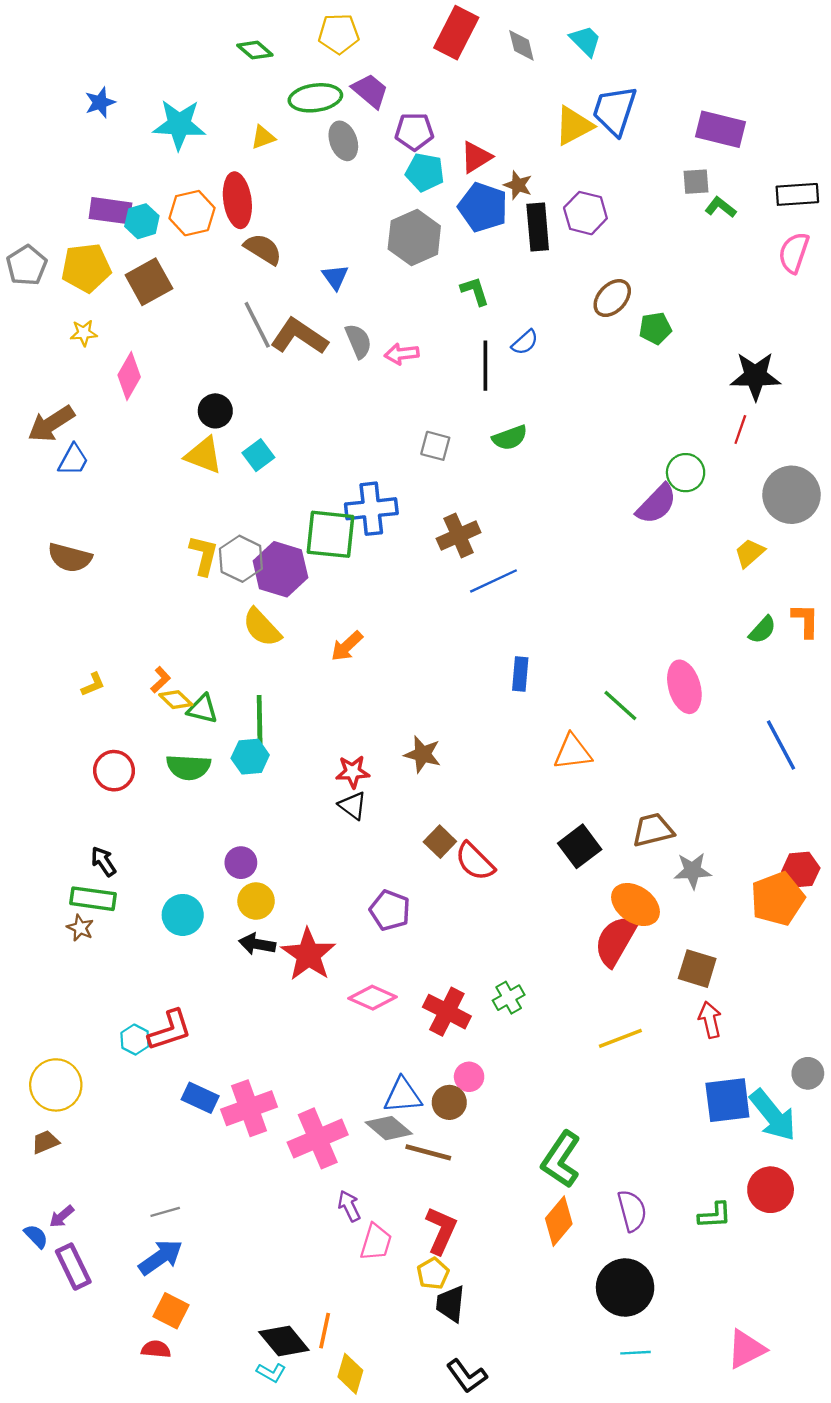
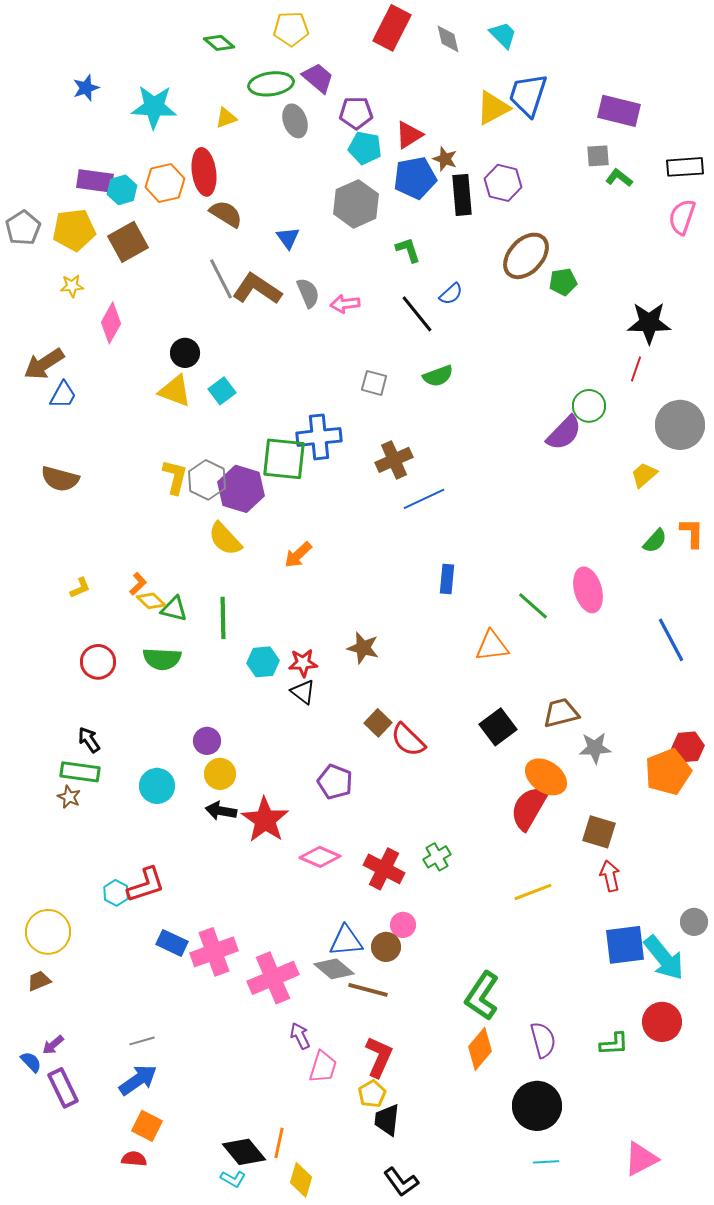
blue pentagon: (483, 207) -> (415, 178), turned -30
brown ellipse: (612, 298) -> (526, 256), size x1.4
black line: (485, 366) -> (417, 314), turned -39
cyan hexagon: (250, 757) -> (263, 662), moved

